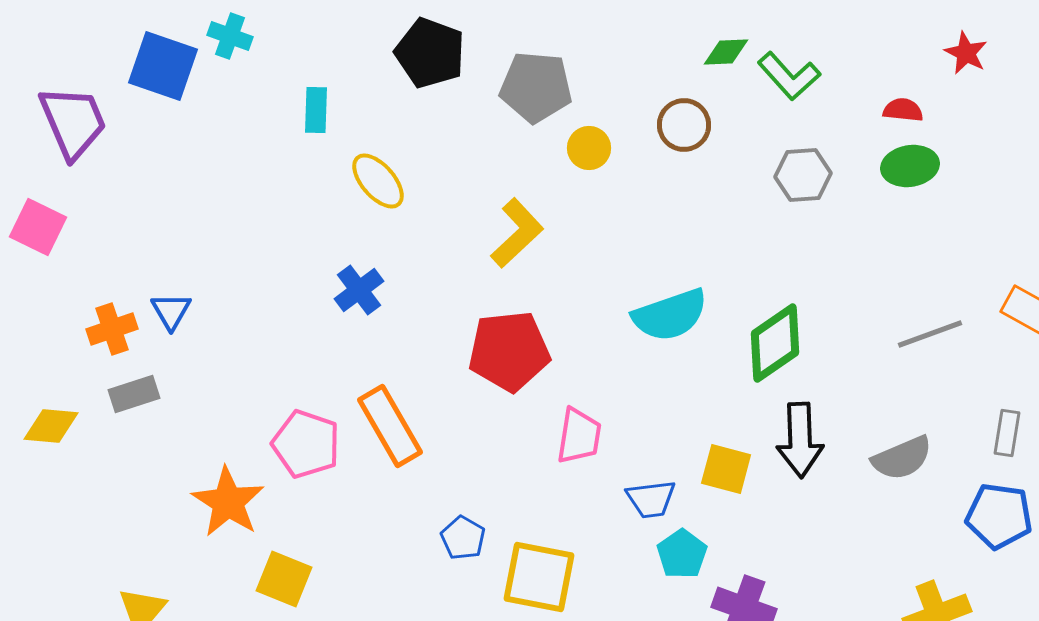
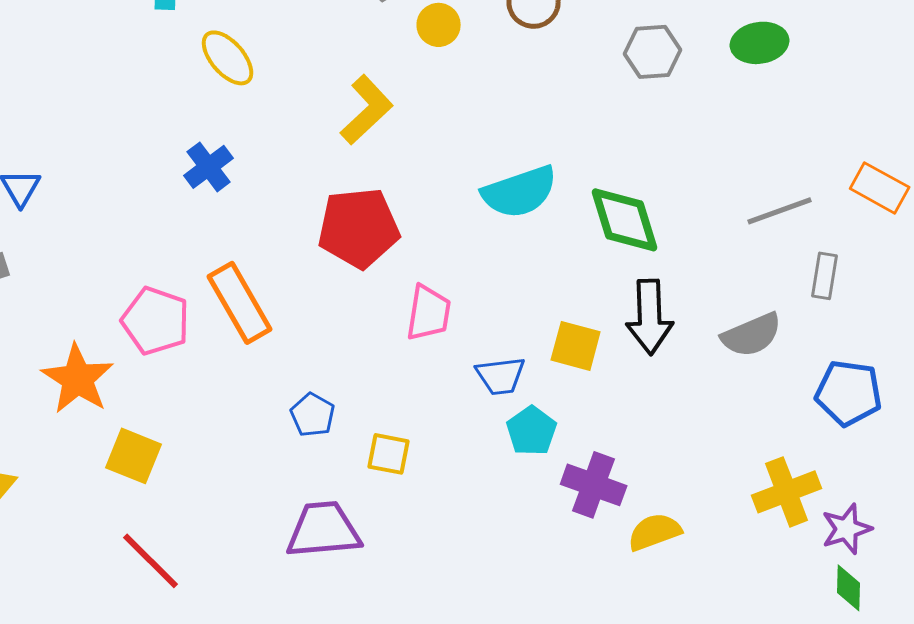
green diamond: (775, 343) -> (625, 220), turned -72
gray rectangle: (1007, 433) -> (825, 276), moved
yellow square: (539, 577) -> (389, 454), size x0.6

